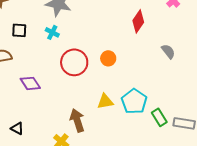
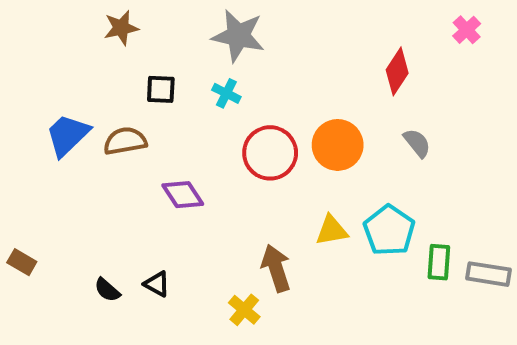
gray semicircle: (168, 51) -> (417, 143), moved
orange circle: (108, 58) -> (338, 145), size x1.6
green rectangle: (159, 117) -> (439, 262), turned 36

